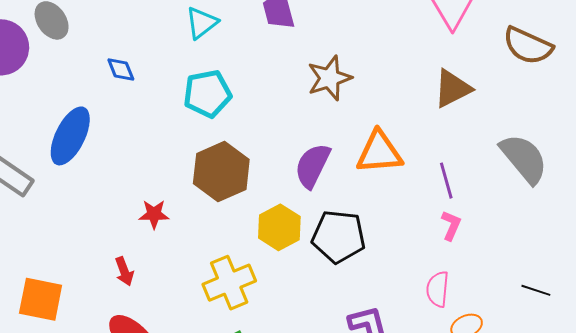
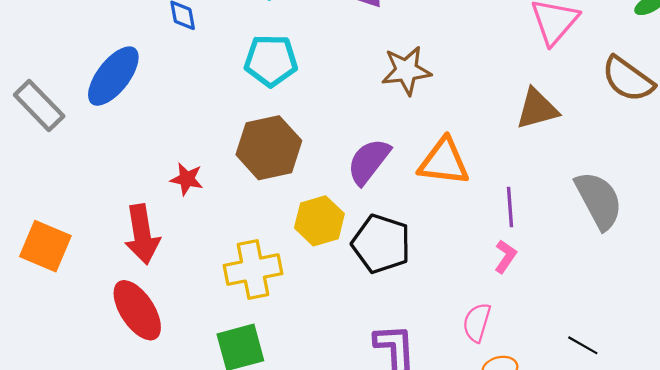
red arrow: (124, 271) -> (142, 234), size x1.8

